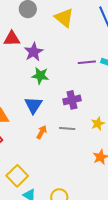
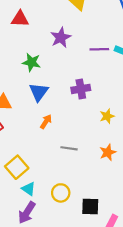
purple star: (34, 52) -> (61, 38), moved
green star: (40, 76) -> (31, 62), moved
gray line: (67, 129) -> (69, 148), moved

